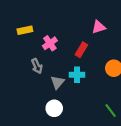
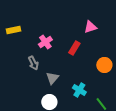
yellow rectangle: (25, 30) -> (13, 30), moved
cyan cross: (77, 75) -> (79, 90), moved, turned 32

